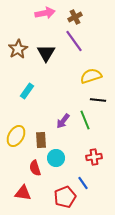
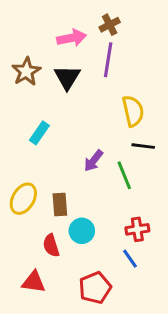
pink arrow: (45, 13) -> (72, 38), moved
purple line: (74, 41) -> (108, 60), turned 45
yellow semicircle: (91, 76) -> (133, 111), turned 95
purple arrow: (63, 121) -> (94, 161), moved
blue line: (83, 183) -> (130, 259), moved

